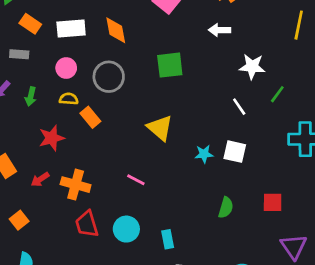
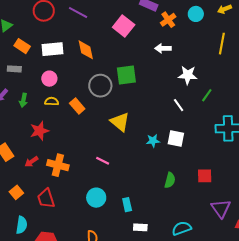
gray circle: (109, 77) -> (100, 86), moved
orange rectangle: (90, 117) -> (77, 106), moved
red trapezoid: (87, 224) -> (46, 198), moved

